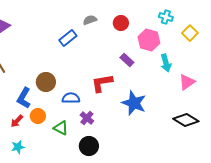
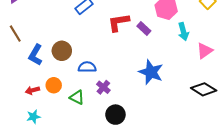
red L-shape: (102, 83) -> (119, 22), moved
blue L-shape: (24, 98) -> (35, 55), moved
red arrow: (17, 121) -> (32, 90), turned 32
black circle: (89, 146) -> (115, 115), moved

